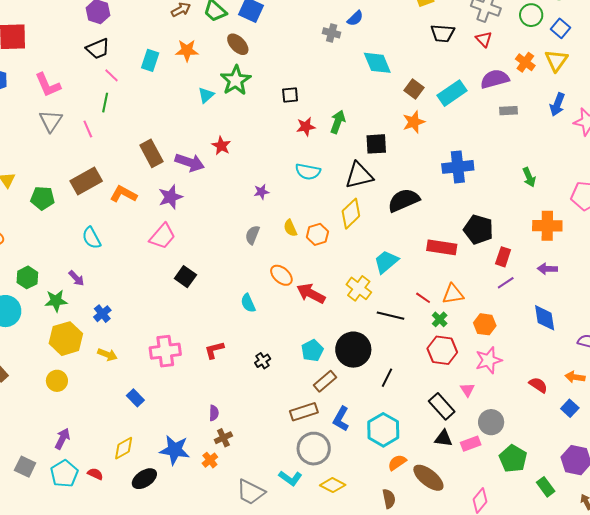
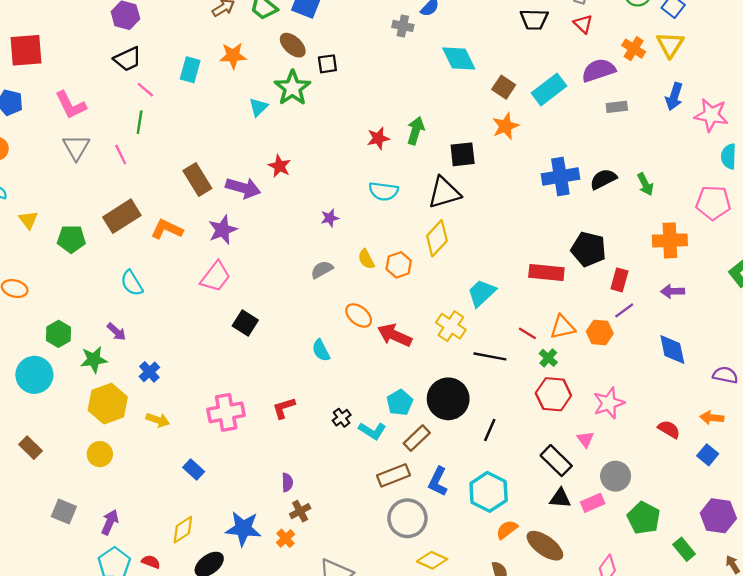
black square: (290, 95) -> (327, 64), moved
black semicircle: (404, 200) -> (603, 179), moved, size x0.7
gray semicircle: (252, 235) -> (322, 270), turned 42
orange hexagon: (485, 324) -> (600, 333), moved
gray square: (25, 467) -> (64, 511), moved
cyan L-shape: (290, 478) -> (372, 431), moved

